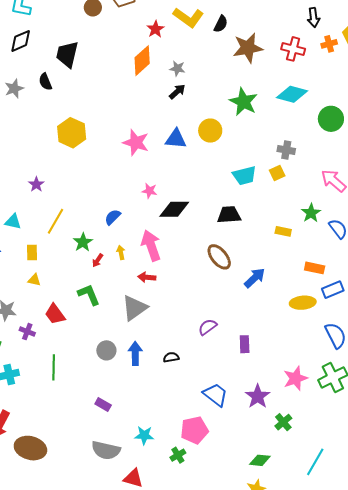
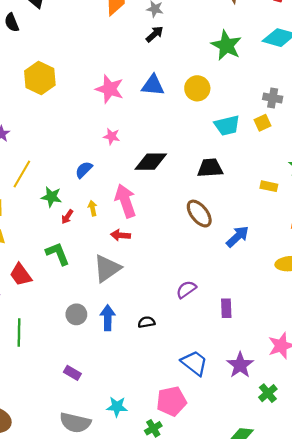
yellow circle: (210, 131) -> (197, 88), moved
pink star: (149, 191) -> (112, 136), moved
green star: (83, 242) -> (51, 197), turned -30

